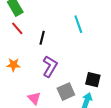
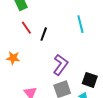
red line: (17, 28) -> (26, 28), moved
purple L-shape: (50, 66) -> (61, 65), moved

